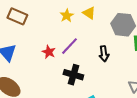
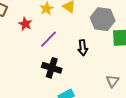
red star: (49, 52) -> (25, 24), moved

